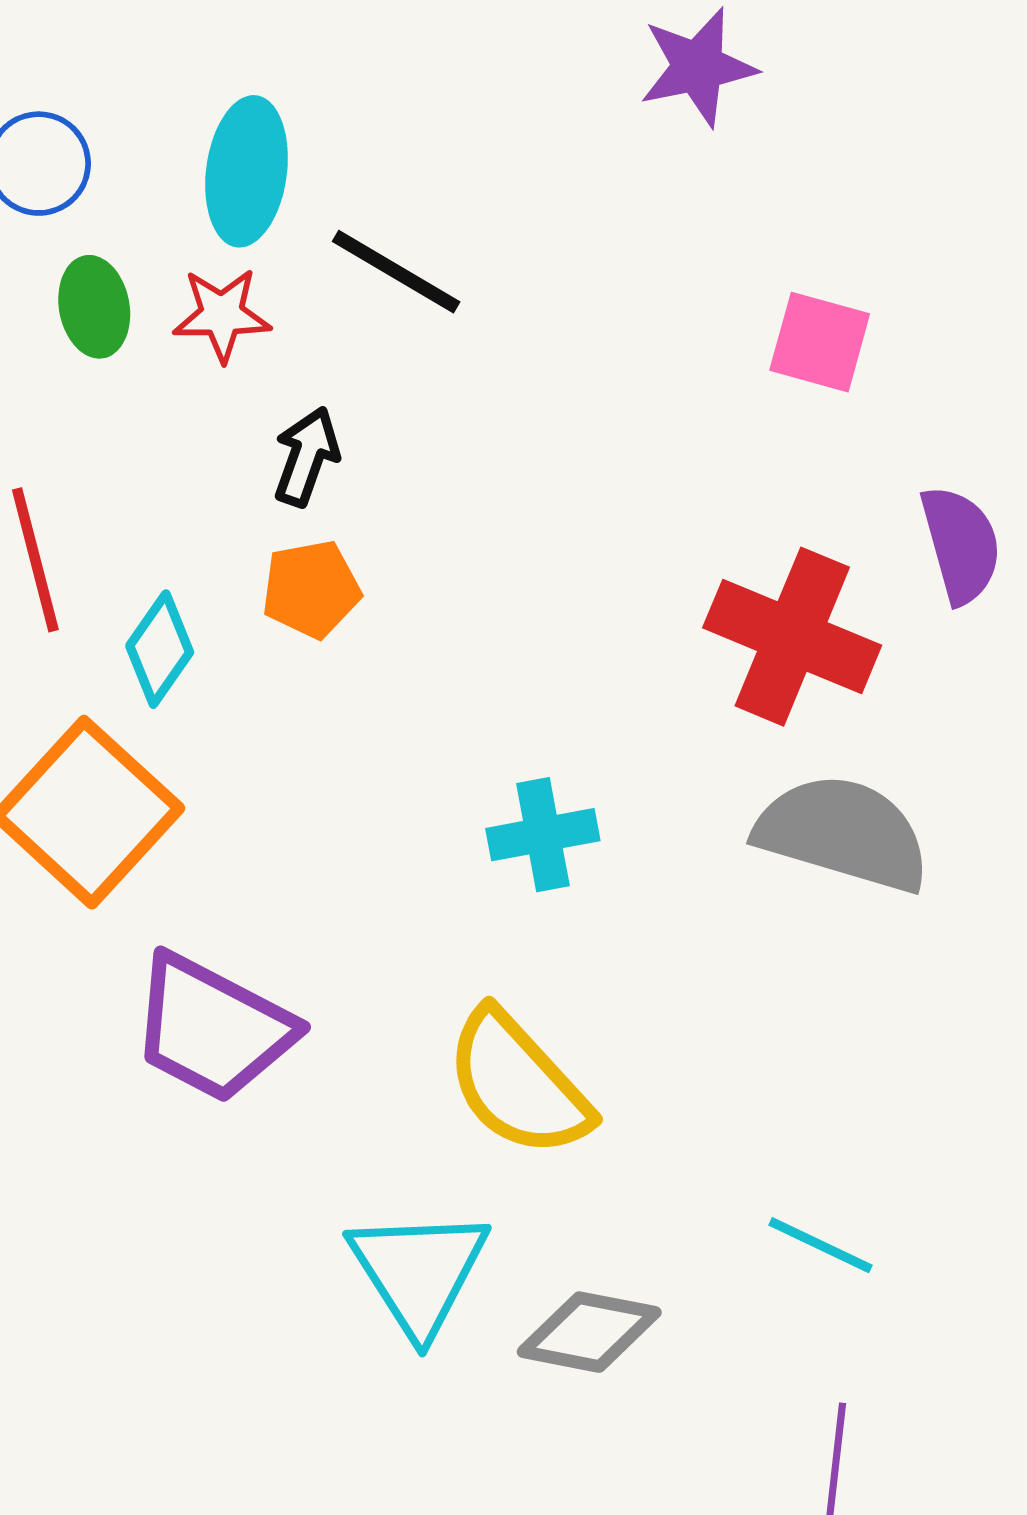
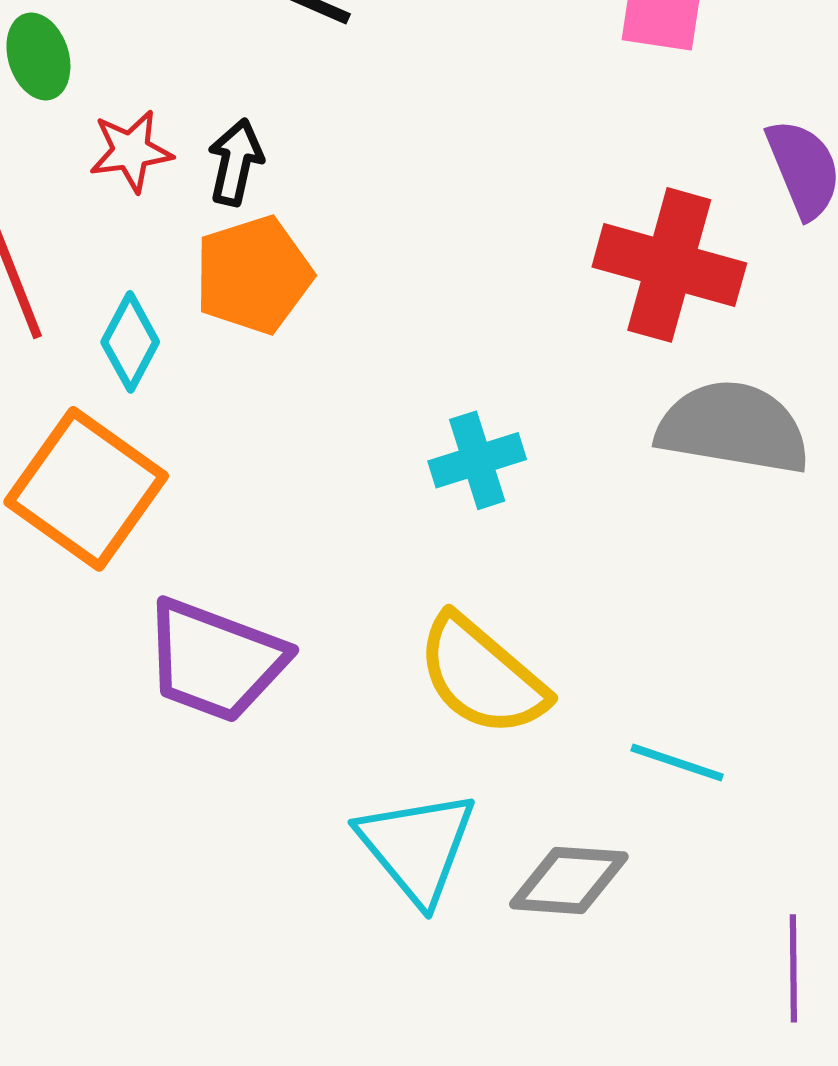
red star: (222, 315) -> (131, 151), moved
orange pentagon: (311, 589) -> (253, 275), size x1.4
cyan line: (820, 1245) -> (677, 763), moved

